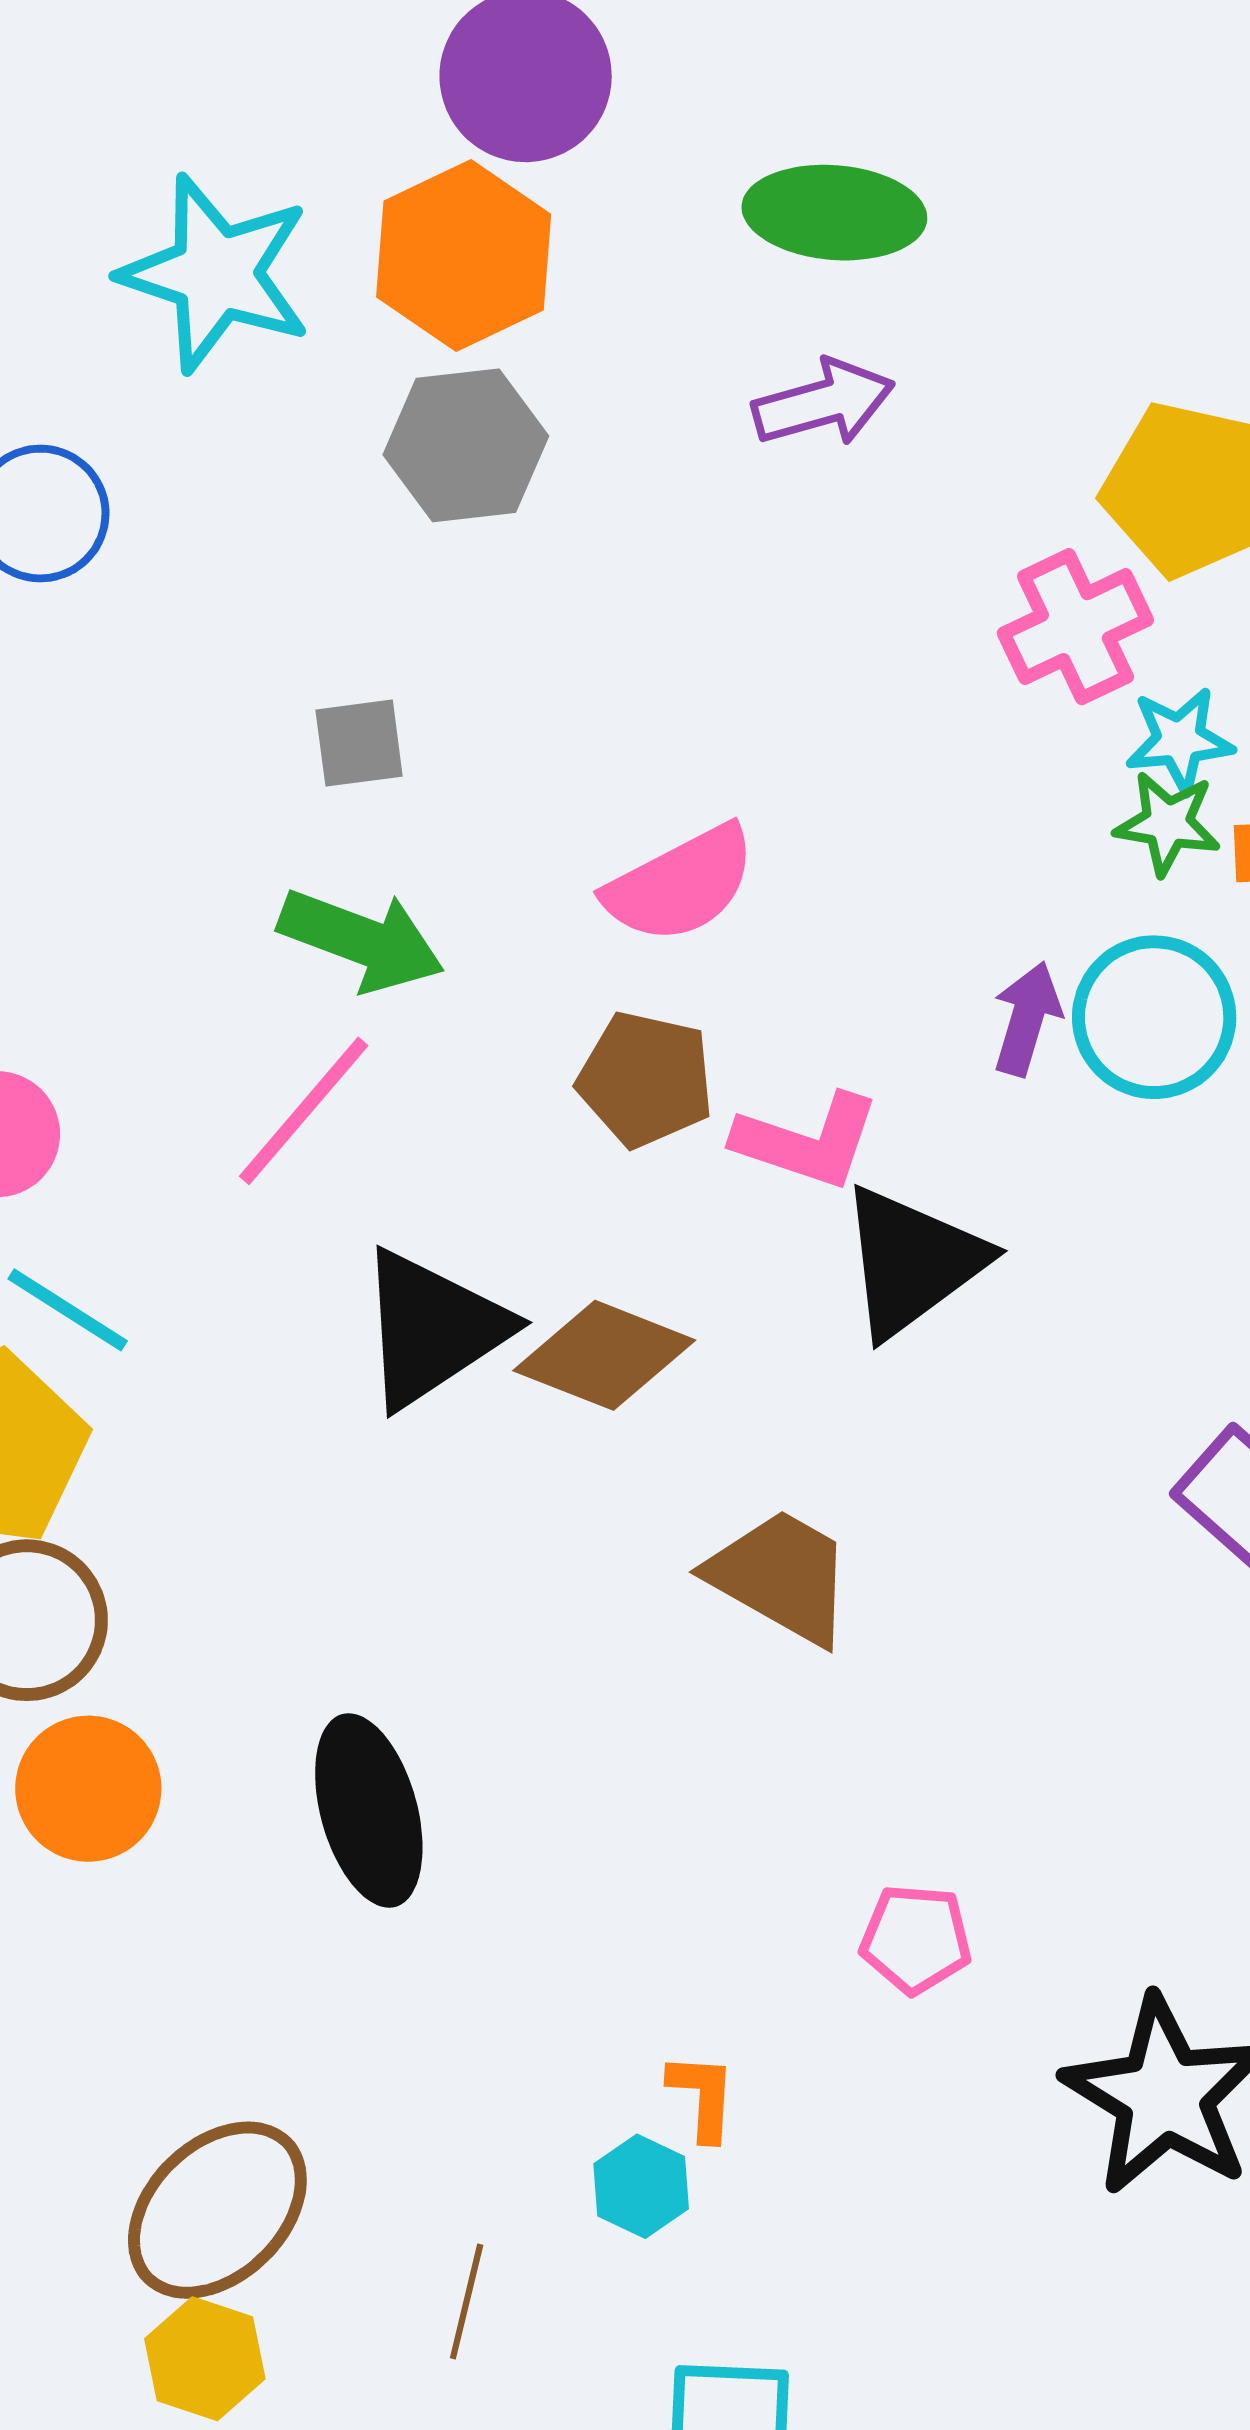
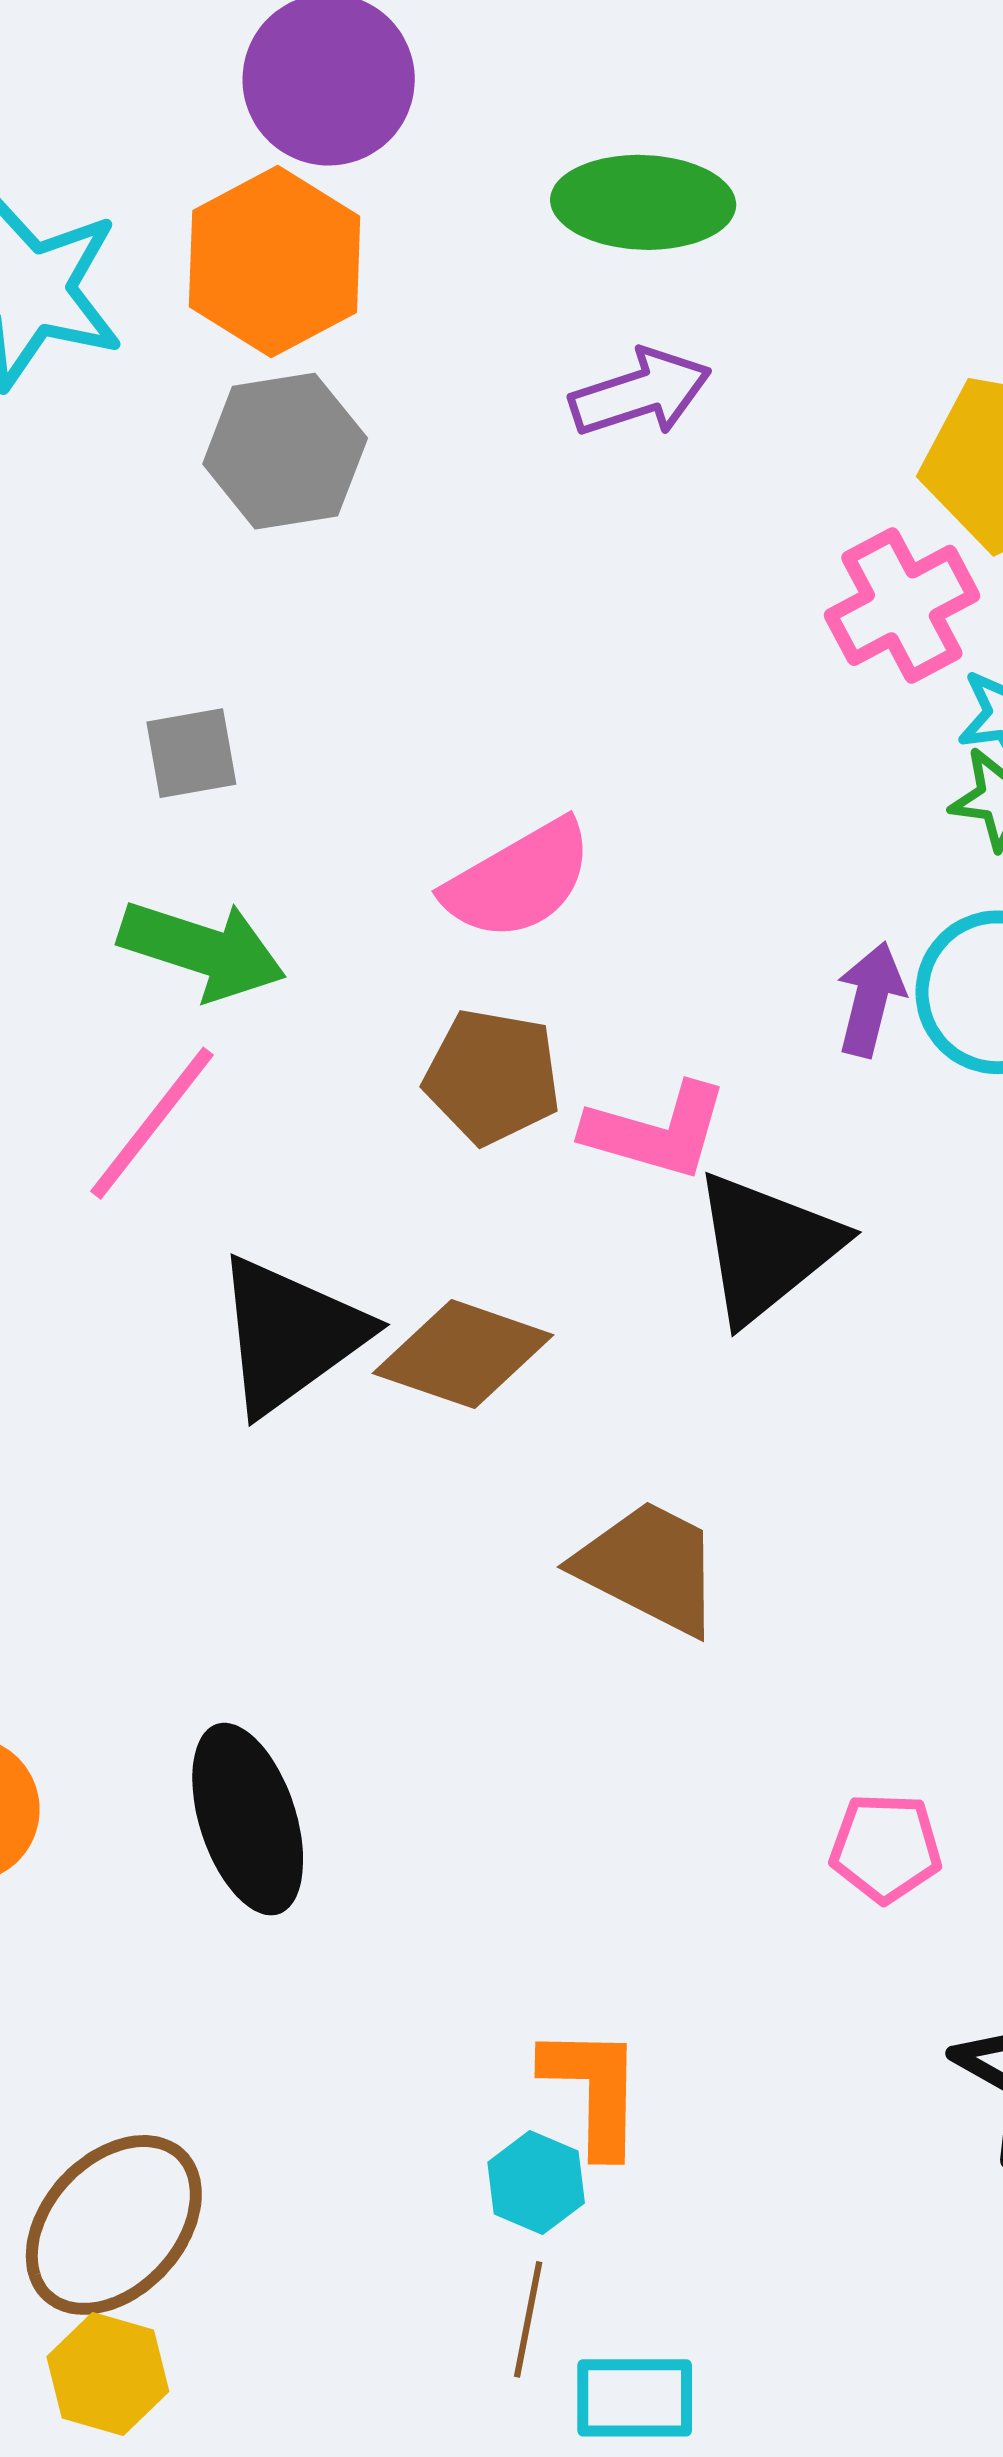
pink pentagon: (916, 1939) -> (886, 1848), moved
orange L-shape: (702, 2096) -> (593, 2090), size x1.5
brown line: (467, 2301) -> (528, 2319), moved

